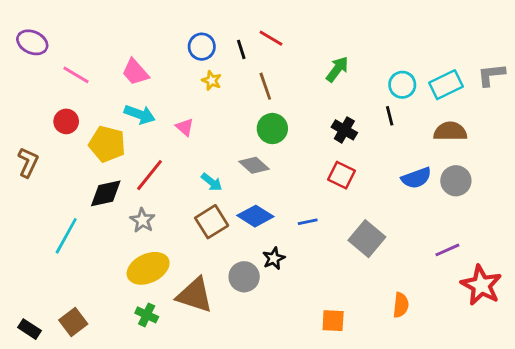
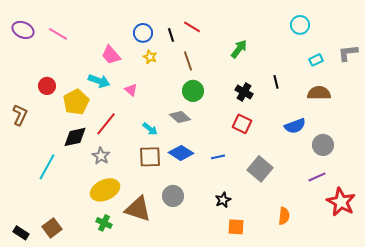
pink trapezoid: (135, 72) -> (111, 55), moved
pink line: (76, 75) -> (58, 34), moved
cyan circle: (402, 85) -> (300, 25), moved
cyan rectangle: (446, 85) -> (316, 60), size x0.6
yellow pentagon: (107, 144) -> (76, 102), turned 30
gray circle: (456, 181) -> (323, 145), moved
brown square: (212, 222) -> (150, 157), turned 30
black star: (274, 258) -> (223, 200), moved

